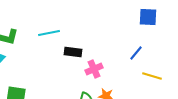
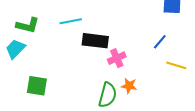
black rectangle: (73, 52) -> (95, 41), size x1.4

